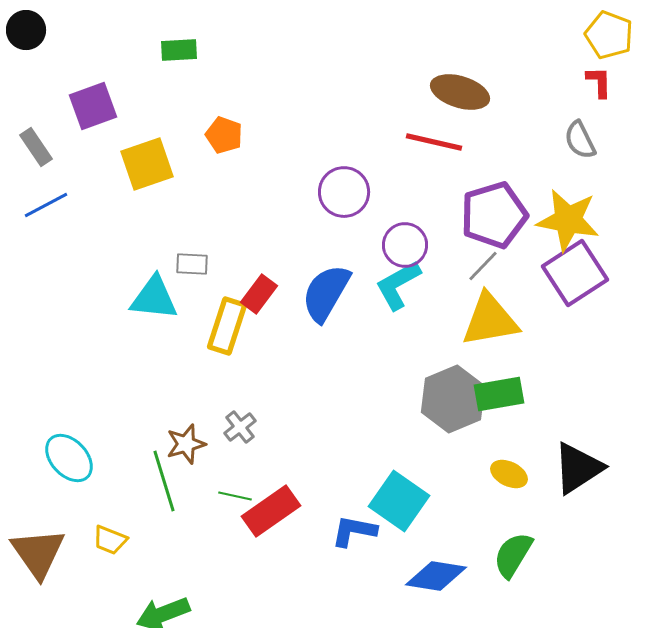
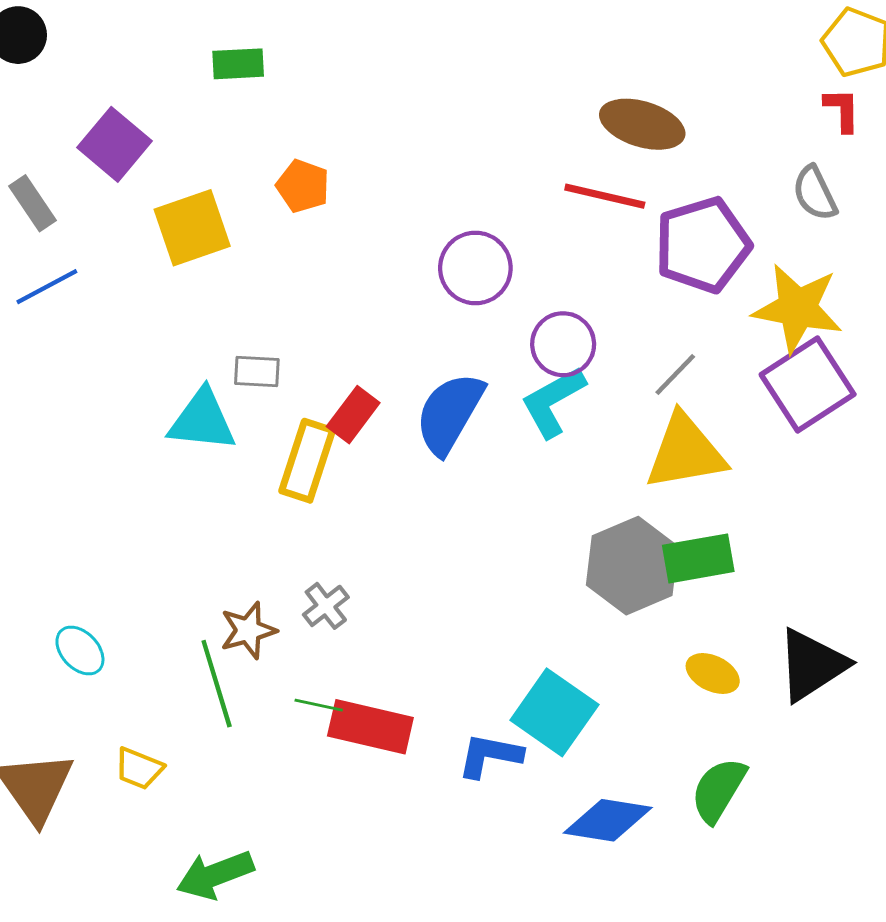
purple square: (93, 106) -> (114, 144), turned -30
purple pentagon: (494, 215) -> (703, 245), moved
cyan ellipse: (69, 458) -> (80, 650), size x0.7
red rectangle: (271, 511) -> (370, 727), turned 48

